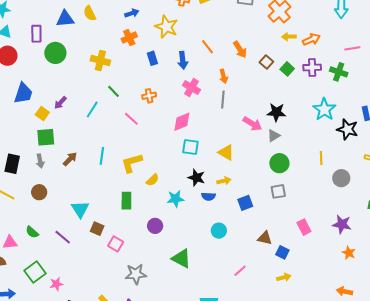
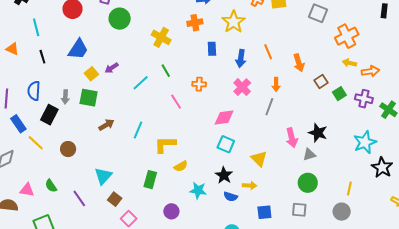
pink arrow: (252, 124) -> (292, 138), turned 30
gray arrow: (40, 161) -> (65, 97), moved
gray circle: (341, 178) -> (342, 212), moved

